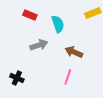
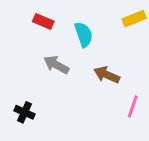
gray arrow: (39, 45) -> (56, 65), turned -132
pink line: (68, 77) -> (133, 107), moved

